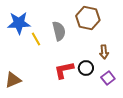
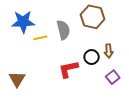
yellow line: (36, 39) -> (40, 38), turned -72
black circle: (86, 68) -> (92, 57), moved
brown triangle: (13, 80) -> (17, 79), turned -36

